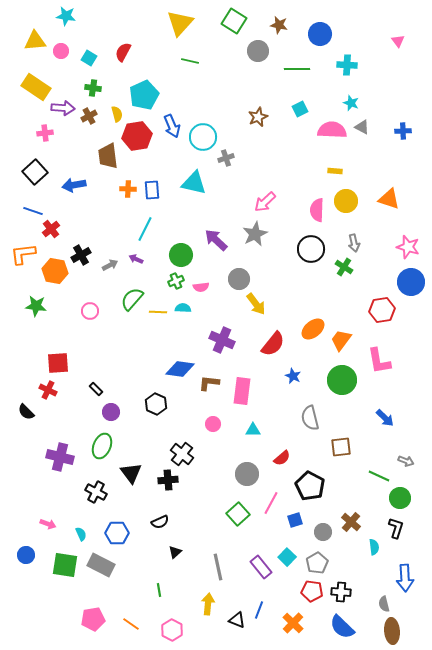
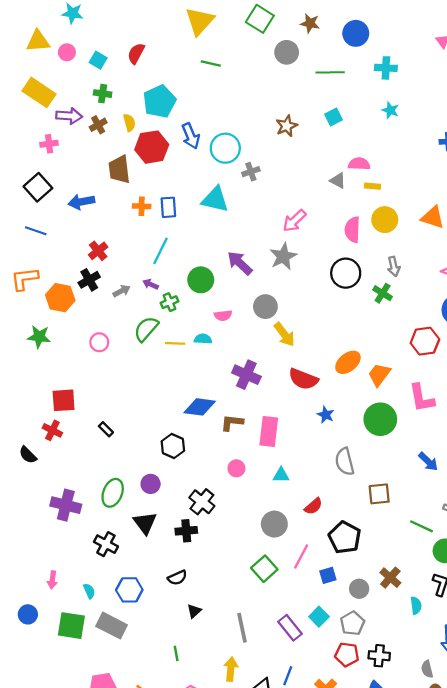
gray triangle: (362, 127) -> (338, 181), moved
pink semicircle: (332, 130) -> (359, 164), moved, size x0.7
red cross: (51, 229) -> (98, 251), moved
green cross: (176, 281) -> (170, 302), moved
red semicircle: (273, 344) -> (303, 379), turned 72
purple circle: (111, 412) -> (151, 484), moved
pink arrow: (48, 524) -> (52, 580), turned 77

